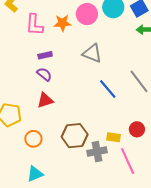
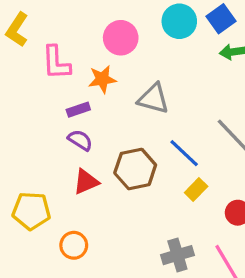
pink circle: (87, 14) -> (121, 38), moved
orange star: (62, 23) -> (102, 79), moved
brown hexagon: (75, 136) -> (135, 169), moved
yellow rectangle: (114, 137) -> (196, 189), moved, turned -48

